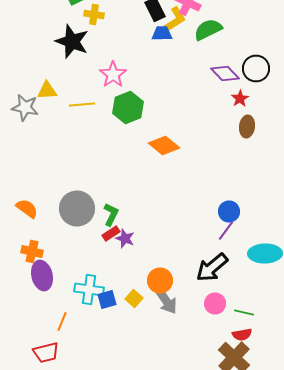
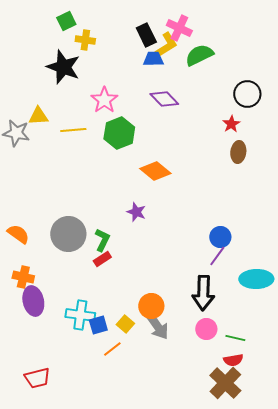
purple diamond: (225, 74) -> (164, 99), moved
purple star: (125, 238) -> (136, 212), moved
black arrow: (212, 268) -> (203, 293), turned -48
orange line: (62, 322) -> (112, 349), moved, turned 30

